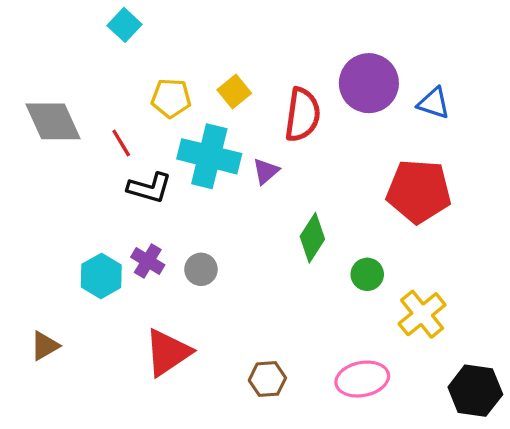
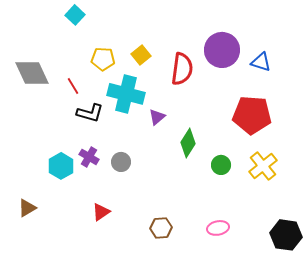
purple triangle: (266, 171) -> (157, 117), moved
yellow cross: (422, 314) -> (263, 166), moved
red triangle: (168, 352) -> (101, 212), size x0.6
pink ellipse: (362, 379) -> (218, 228), size x0.7

